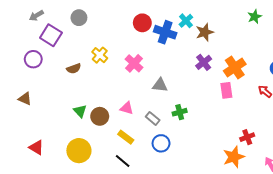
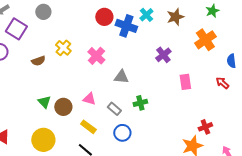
brown star: (205, 32) -> (175, 17), moved
orange cross: (235, 68) -> (205, 40), moved

